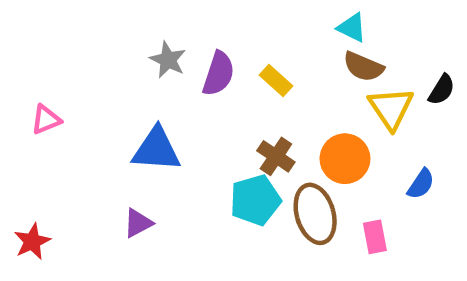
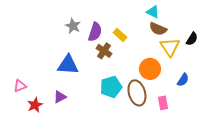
pink triangle: (46, 120) -> (20, 86), moved
brown cross: (276, 156) -> (104, 51), moved
red star: (32, 241) -> (35, 105), moved

